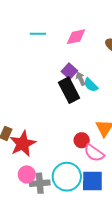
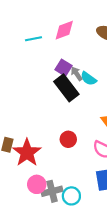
cyan line: (38, 34) -> (34, 39), moved
red circle: (82, 140) -> (68, 139), moved
cyan circle: (67, 177) -> (71, 196), moved, size x0.6

